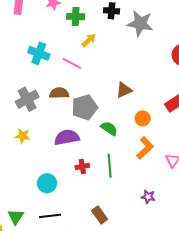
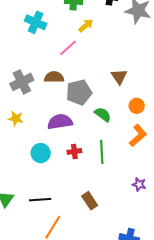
cyan cross: (39, 53) -> (36, 22), moved
pink line: (72, 63) -> (68, 48), turned -72
brown triangle: (124, 90) -> (119, 77), turned -42
cyan circle: (47, 183) -> (41, 153), moved

